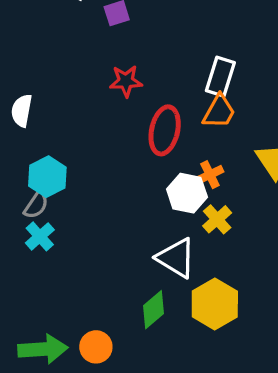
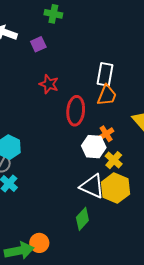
red star: (126, 81) -> (49, 84), turned 30
yellow hexagon: (215, 304) -> (116, 188), moved
orange circle: (96, 347) -> (39, 243), moved

